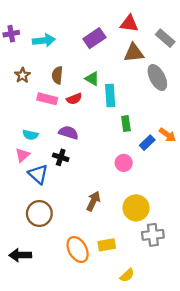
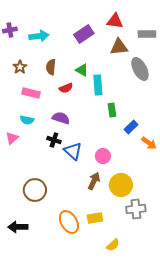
gray rectangle: (165, 38) -> (147, 34), turned -42
pink rectangle: (47, 99) -> (31, 93), moved
orange arrow: (167, 135) -> (149, 143), moved
pink triangle: (22, 155) -> (12, 138), moved
pink circle: (124, 163) -> (103, 156), moved
blue triangle: (38, 174) -> (73, 151), moved
brown arrow: (93, 201) -> (94, 181), moved

